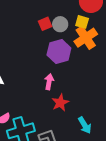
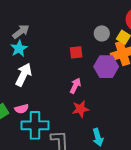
red square: (45, 24) -> (76, 52), moved
purple hexagon: (59, 51) -> (106, 67), moved

